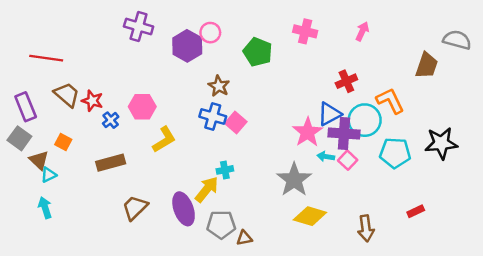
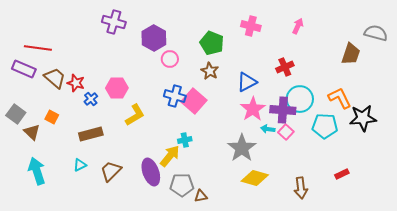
pink circle: (210, 33) -> (170, 59), moved
brown star: (219, 86) -> (210, 71), moved
orange L-shape: (390, 101) -> (340, 98), moved
purple rectangle: (26, 107) -> (24, 69), moved, turned -45
blue triangle: (329, 114) -> (247, 82), moved
pink square: (236, 123) -> (194, 101), size x1.4
cyan triangle: (49, 175) -> (80, 165), moved
cyan arrow: (45, 208) -> (37, 171), size x1.5

